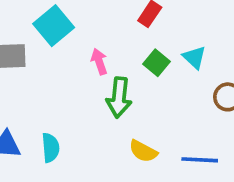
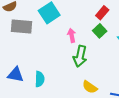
green square: (157, 63) -> (100, 31), moved

